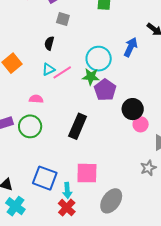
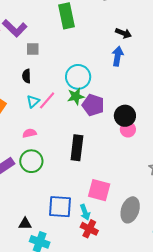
blue arrow: (131, 47) -> (118, 56), moved
pink circle: (141, 124) -> (128, 129), moved
pink square: (87, 173) -> (99, 190), turned 30

